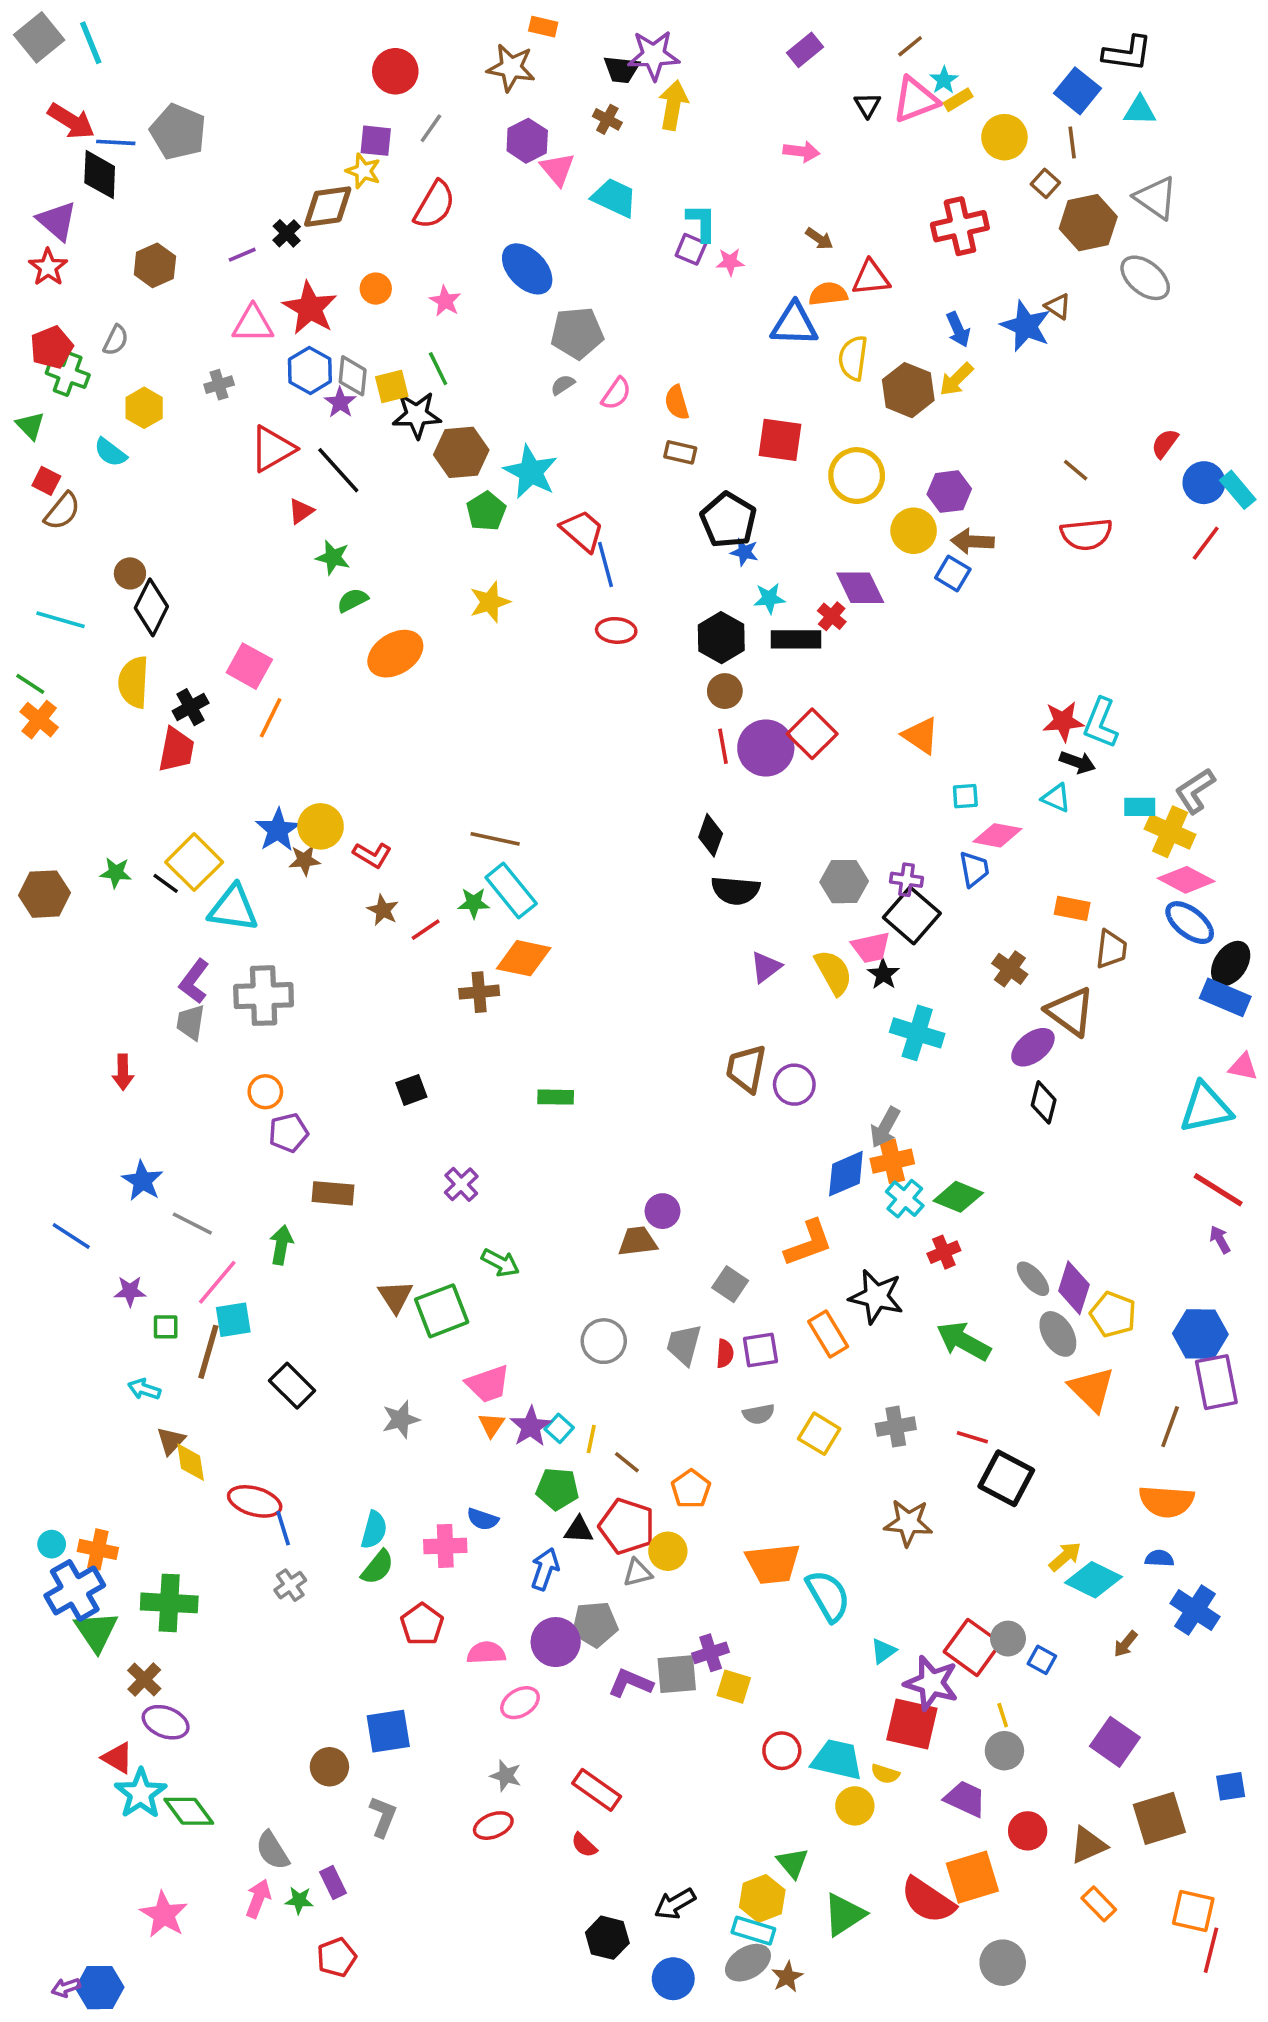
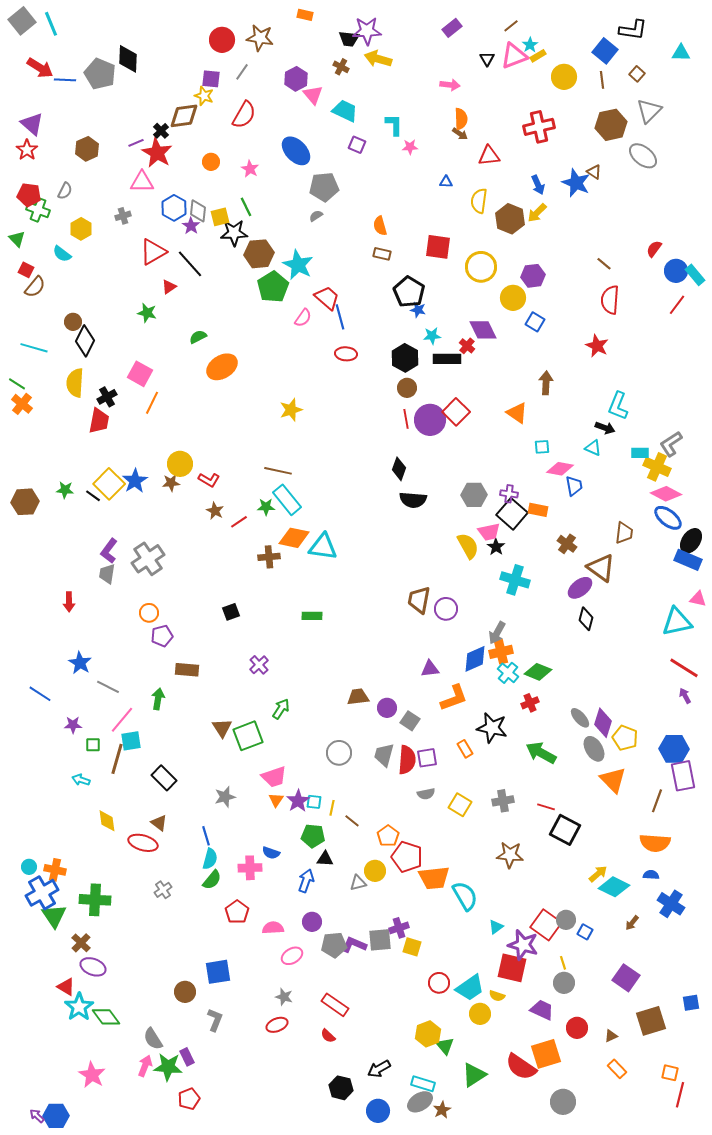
brown star: (511, 68) -> (260, 38), moved
yellow arrow: (673, 105) -> (378, 59), turned -84
cyan triangle: (1140, 110) -> (681, 53), moved
black diamond: (100, 175) -> (128, 59), moved
brown square: (1045, 183) -> (637, 74), moved
gray triangle: (1156, 198) -> (649, 111), turned 40
purple square: (691, 249) -> (357, 145), moved
orange semicircle: (828, 294) -> (461, 119), moved, turned 95
red star: (310, 308) -> (157, 153), moved
blue triangle: (794, 324) -> (446, 182), size x0.5
red pentagon: (52, 347) -> (29, 195), turned 30
pink semicircle: (616, 394) -> (303, 318), moved
green pentagon: (486, 511) -> (273, 287), size x1.4
red semicircle: (1086, 534) -> (610, 300), turned 100
brown arrow: (972, 541) -> (546, 383), moved, turned 90
green star: (333, 557) -> (147, 313), moved
yellow star: (490, 602) -> (291, 410), moved
red star: (1063, 721) -> (597, 346), moved, turned 30
blue star: (278, 830) -> (135, 481), moved
blue trapezoid: (974, 869) -> (574, 486), moved
cyan triangle: (233, 908) -> (323, 547), moved
orange rectangle: (1072, 908) -> (538, 510), moved
purple triangle: (766, 967) -> (430, 669), moved, turned 30
gray cross: (264, 996) -> (148, 559), turned -32
purple circle: (662, 1211) -> (387, 708), moved
green arrow: (500, 1263) -> (281, 709), turned -85
orange rectangle: (828, 1334) -> (465, 749), size x0.7
red semicircle: (725, 1354) -> (407, 760), size x1.8
cyan square: (559, 1428) -> (314, 802), turned -35
brown triangle: (171, 1441) -> (159, 823), moved, turned -36
red pentagon: (627, 1526) -> (407, 857), moved
blue line: (283, 1528) -> (206, 836), moved
gray pentagon: (595, 1624) -> (334, 945), moved
purple circle: (556, 1642) -> (312, 922), size x0.7
cyan trapezoid: (837, 1760) -> (470, 988), turned 132
brown triangle: (1088, 1845) -> (611, 1036), size x0.6
yellow hexagon: (762, 1899) -> (428, 1034), moved
green star: (299, 1900) -> (168, 1067), size x1.8
orange square: (1193, 1911) -> (670, 1073), size x0.7
purple arrow: (66, 1988) -> (37, 1116), turned 63

